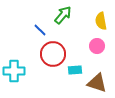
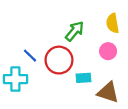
green arrow: (63, 15) -> (75, 31), moved
blue line: (40, 30) -> (30, 56), moved

